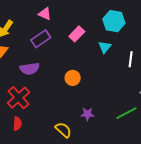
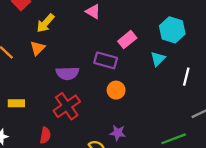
purple rectangle: (41, 39) -> (106, 60), moved, turned 42
red cross: (18, 98) -> (67, 106), moved
purple star: (87, 114) -> (118, 133), moved

